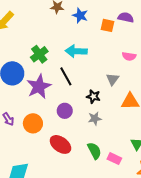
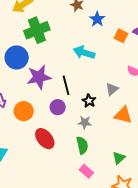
green cross: (39, 54) -> (37, 30), moved, size x1.4
black line: (66, 76) -> (66, 85), moved
green semicircle: (94, 151) -> (82, 145), moved
pink rectangle: (114, 159) -> (86, 171), moved

